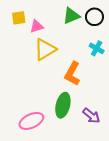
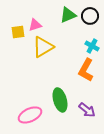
yellow square: (19, 18) -> (18, 32), moved
orange L-shape: (72, 74) -> (86, 70), moved
green ellipse: (63, 105) -> (60, 100), turned -30

